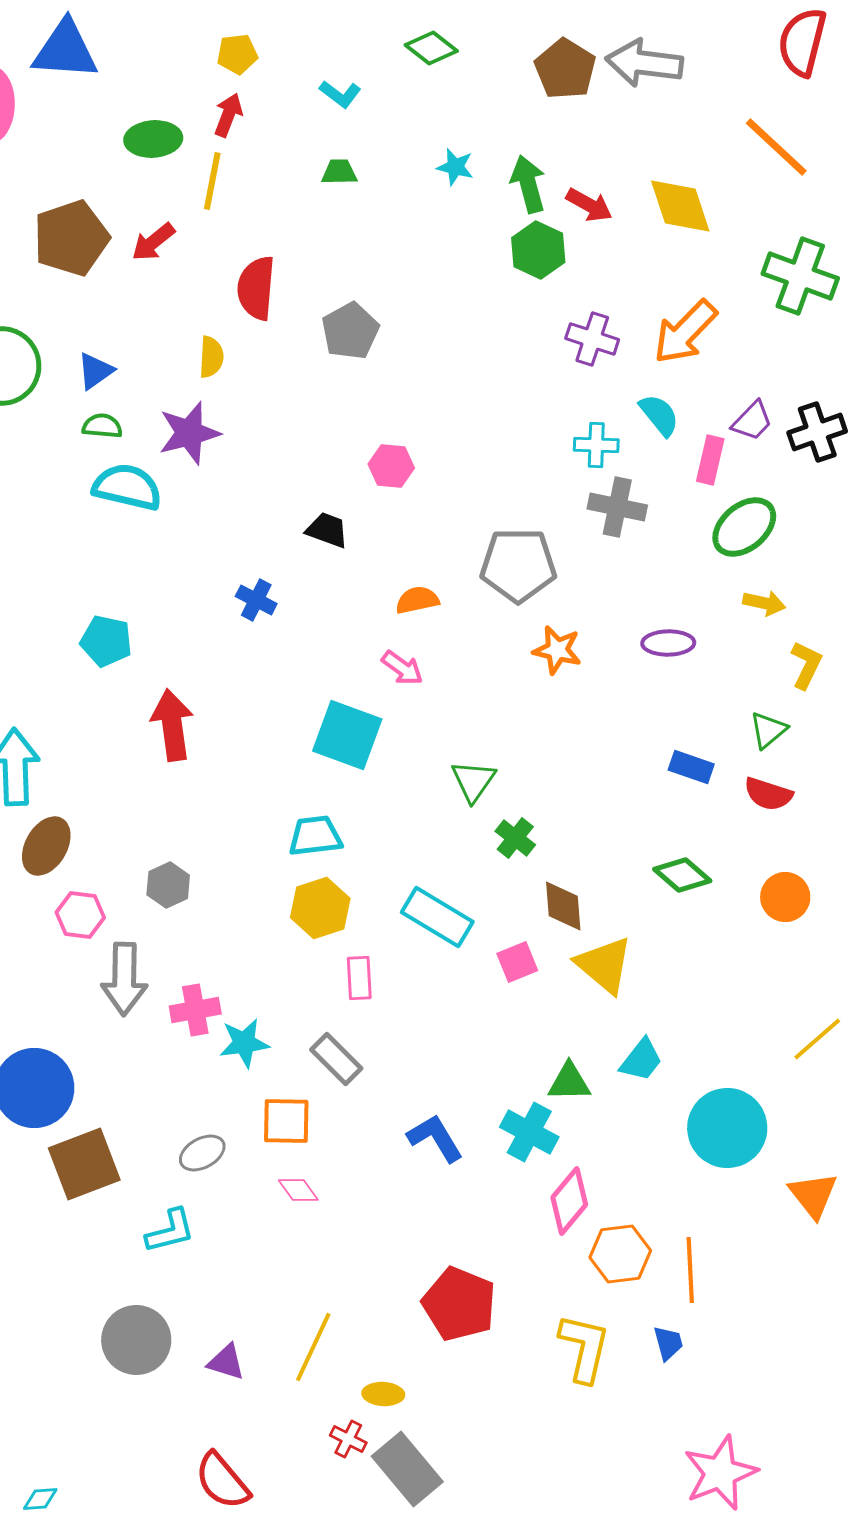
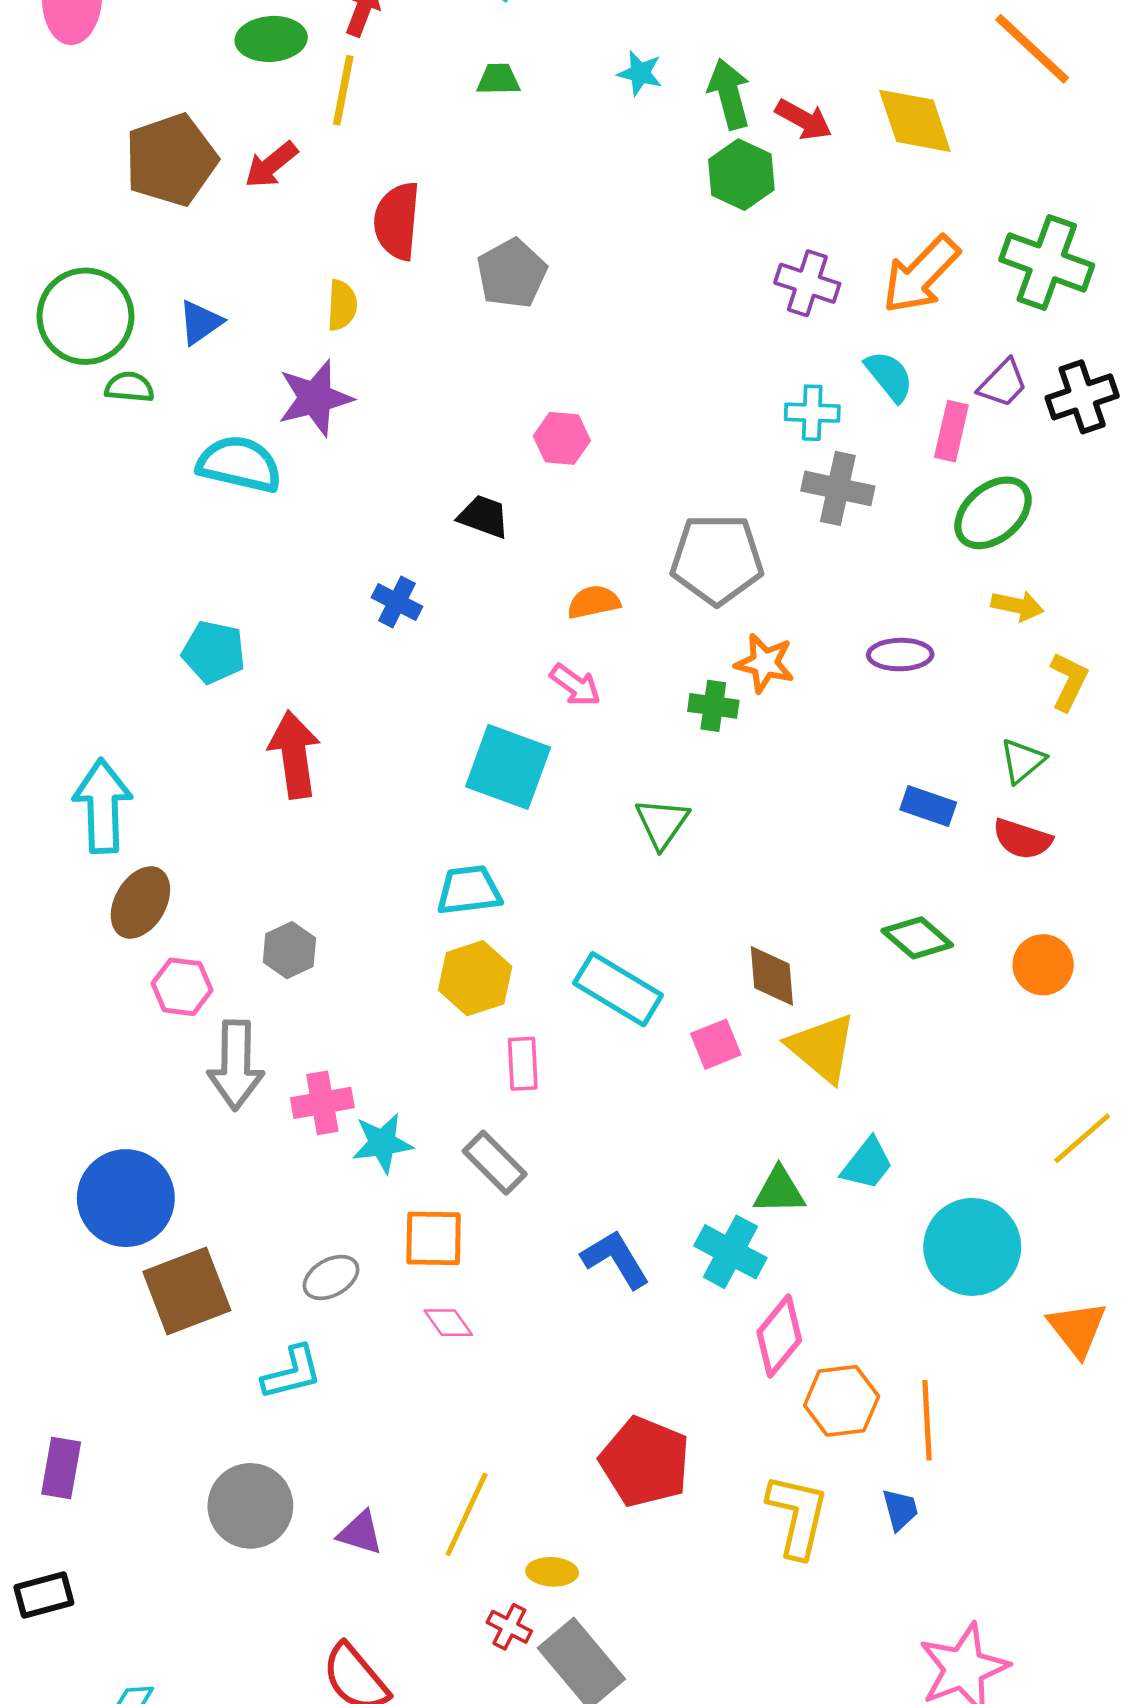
green cross: (800, 276) -> (1047, 262), moved
green semicircle: (102, 426) -> (129, 387), moved
green cross: (515, 838) -> (713, 706), moved, turned -30

